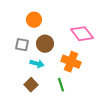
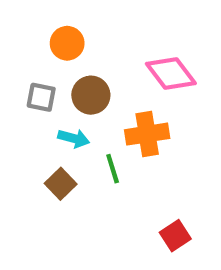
orange cross: (71, 62) -> (147, 134), turned -30
green line: (61, 85) -> (113, 169), moved

